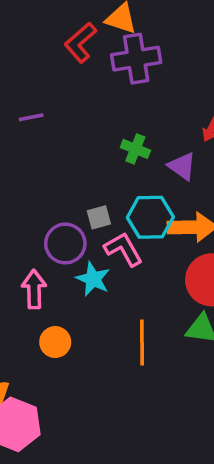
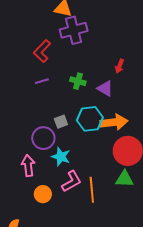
red L-shape: (80, 43) -> (42, 51), moved
purple line: (31, 117) -> (42, 81), moved
pink L-shape: (123, 249) -> (72, 181), moved, turned 95

